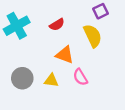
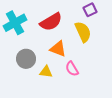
red semicircle: (57, 25) -> (51, 22), size x1.6
gray circle: (22, 78) -> (26, 59), moved

